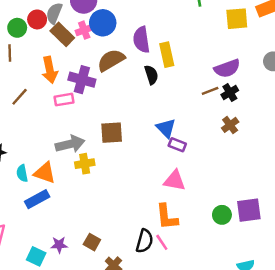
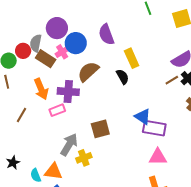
purple semicircle: (141, 40) -> (106, 34), moved
gray arrow: (70, 144) -> (69, 145), turned -35
purple rectangle: (177, 145) -> (154, 128), size x1.6

